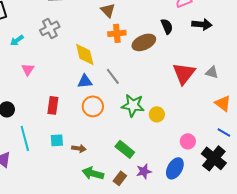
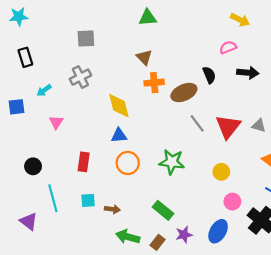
gray line: (113, 76) -> (197, 123), moved
yellow circle: (157, 114) -> (221, 172), moved

